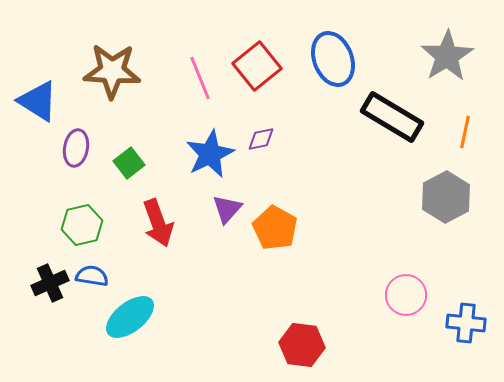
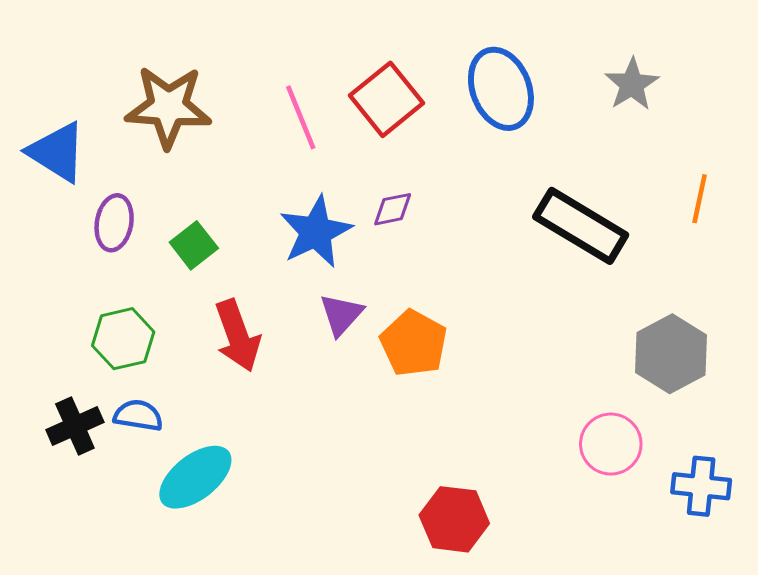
gray star: (447, 56) -> (632, 84), moved, size x0.7
black rectangle: (392, 117) -> (581, 226), moved
gray hexagon: (446, 197) -> (671, 354), moved

